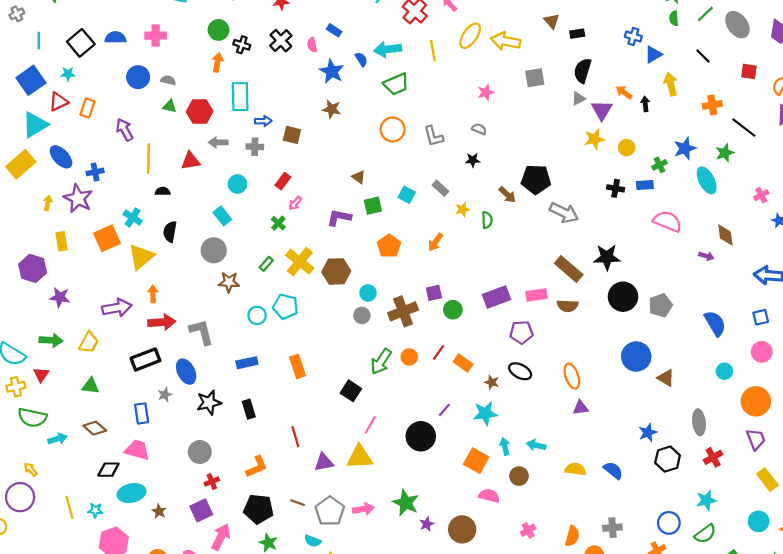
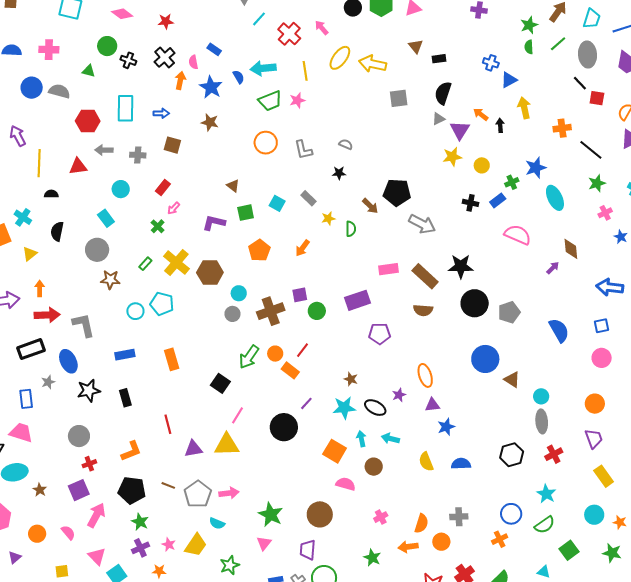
gray ellipse: (737, 25) -> (588, 55), turned 30
black line: (703, 56) -> (580, 83), moved
orange arrow: (217, 62) -> (180, 80), moved
gray semicircle: (168, 80) -> (59, 91), size x1.5
pink star: (486, 92) -> (297, 100), moved
green triangle: (170, 106) -> (89, 71), moved
blue arrow: (263, 121) -> (161, 113), moved
green star: (725, 153) -> (597, 183), moved
blue rectangle: (645, 185) -> (498, 200), turned -35
purple arrow: (706, 256) -> (553, 268), turned -64
yellow triangle: (141, 257) -> (30, 254), size x0.6
pink rectangle: (537, 295) -> (388, 269), moved
orange rectangle: (463, 363) -> (290, 370), moved
black ellipse: (520, 371) -> (375, 408), moved
cyan circle: (724, 371) -> (541, 396), moved
orange circle: (756, 401) -> (595, 404), size x0.7
blue star: (648, 433) -> (446, 427), moved
yellow semicircle: (575, 469) -> (426, 462), turned -120
blue semicircle: (613, 470) -> (461, 464), turned -42
cyan star: (706, 500) -> (546, 494), turned -30
green star: (406, 503) -> (271, 515), moved
purple star: (427, 524) -> (399, 395), moved
cyan semicircle: (313, 541) -> (217, 523), moved

